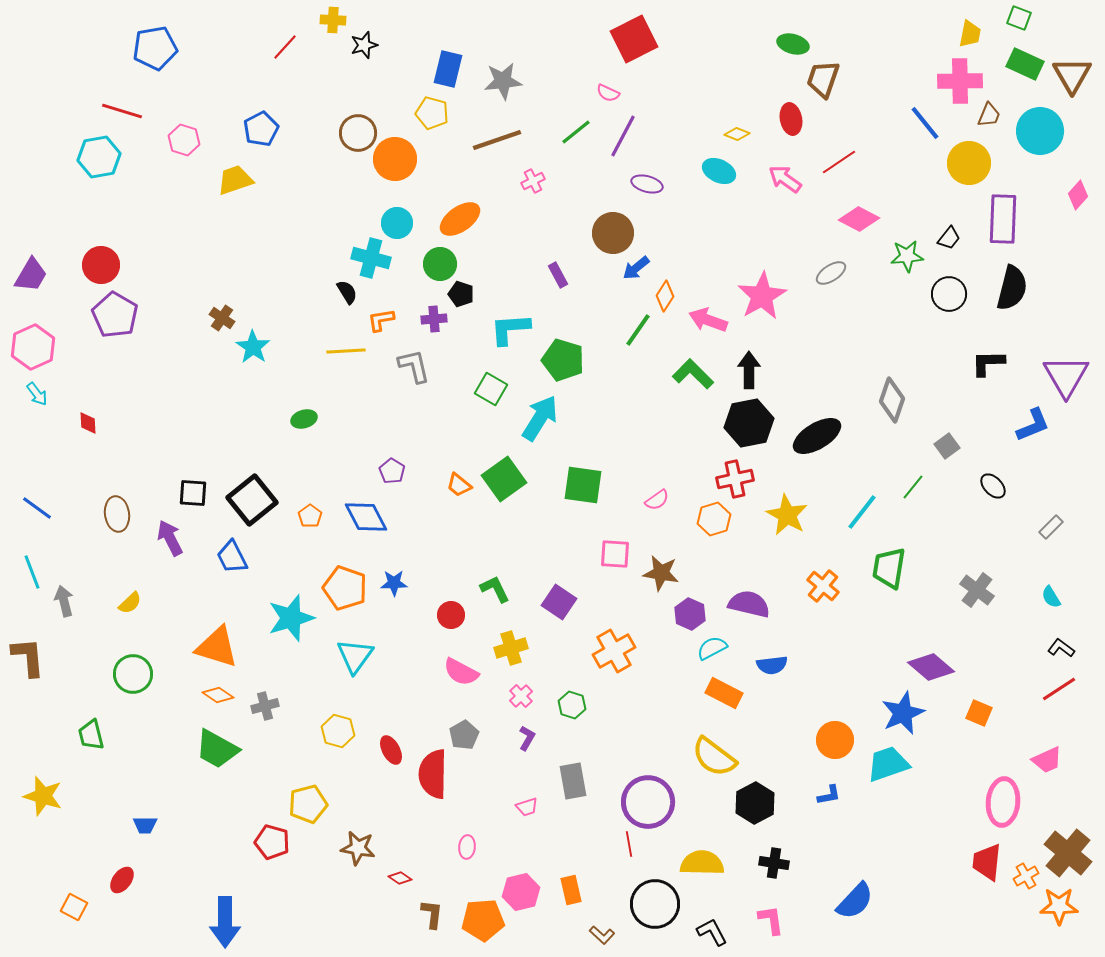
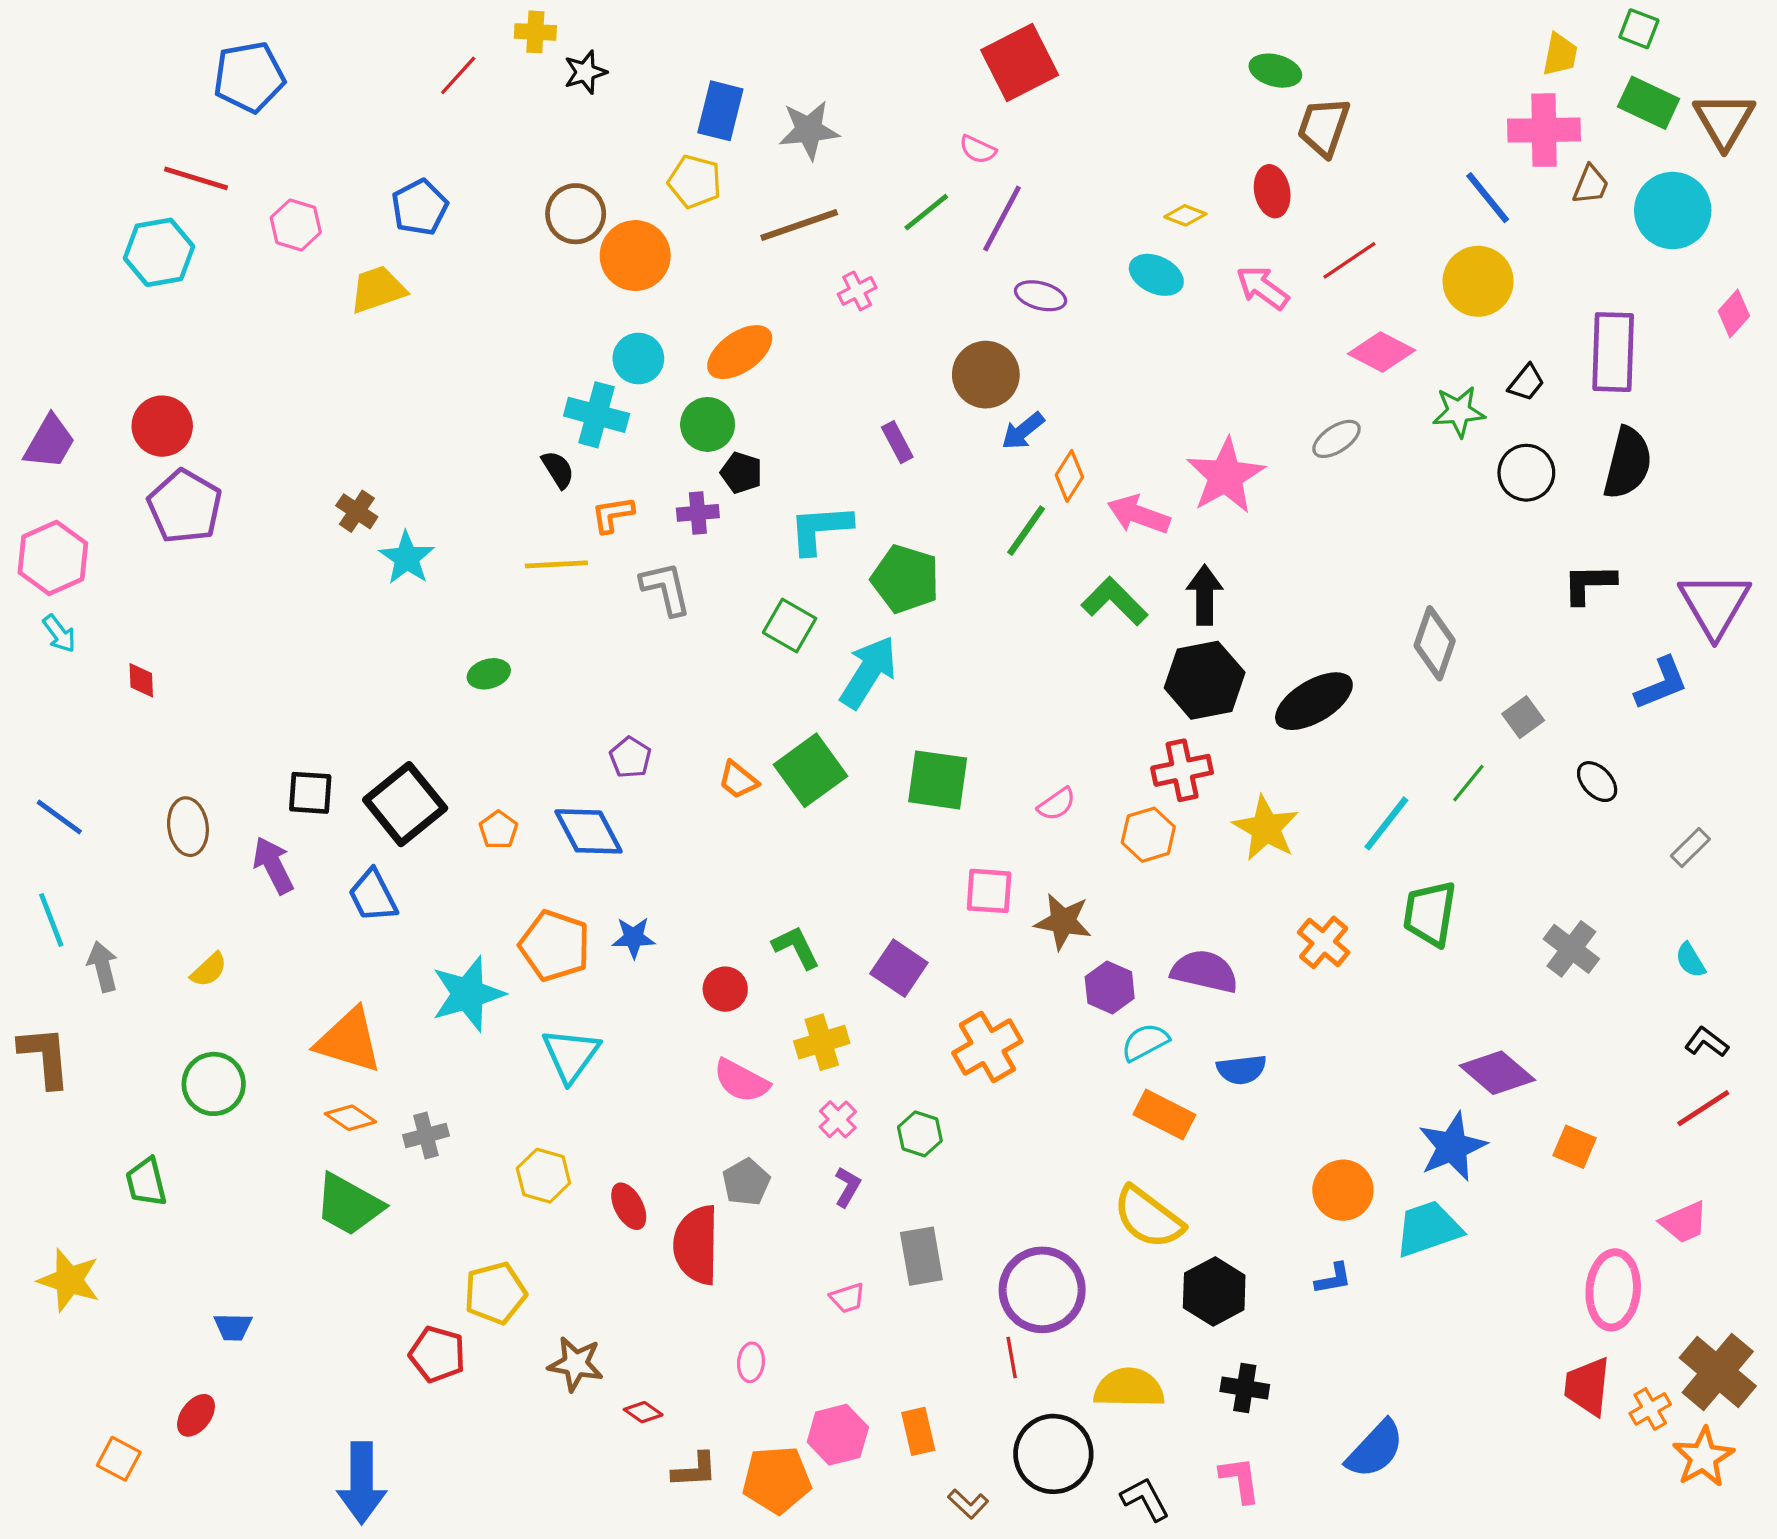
yellow circle: (969, 163) -> (1478, 281), moved
orange star: (1059, 906) -> (1703, 1457), turned -30
brown L-shape: (432, 914) -> (695, 1470), turned 80

